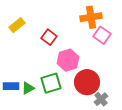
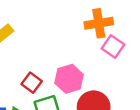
red square: (49, 37) -> (32, 83), moved

